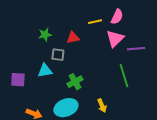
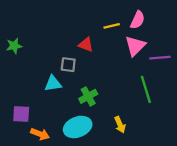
green star: (45, 35) -> (14, 46), moved
red triangle: (73, 38) -> (86, 45), turned 32
purple square: (18, 80) -> (21, 114), moved

